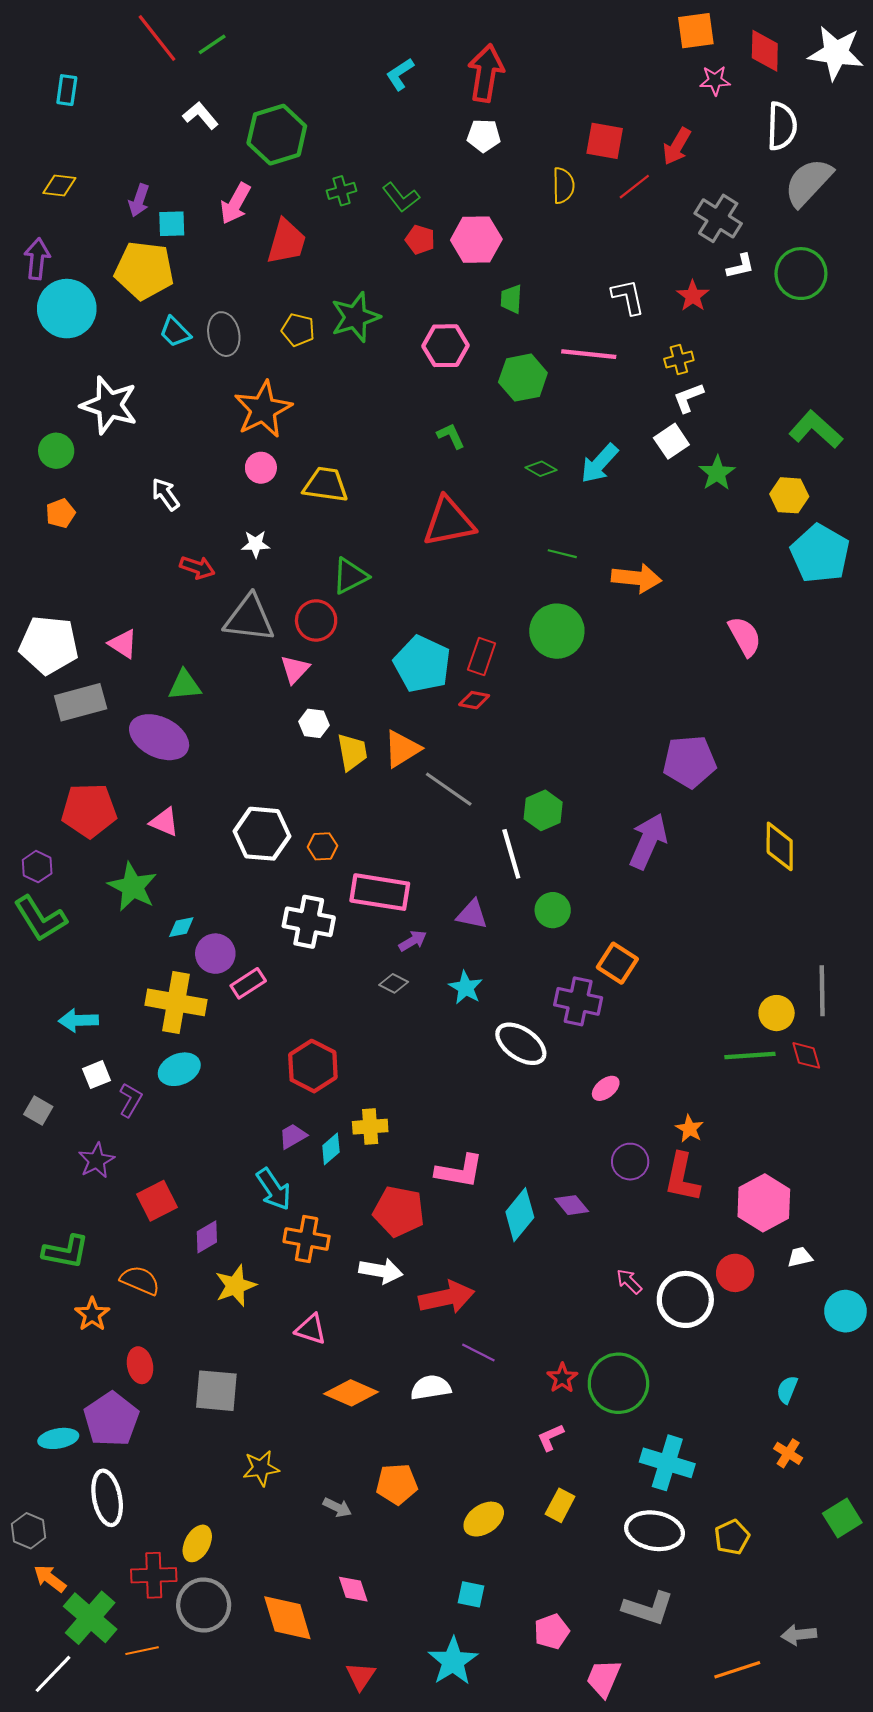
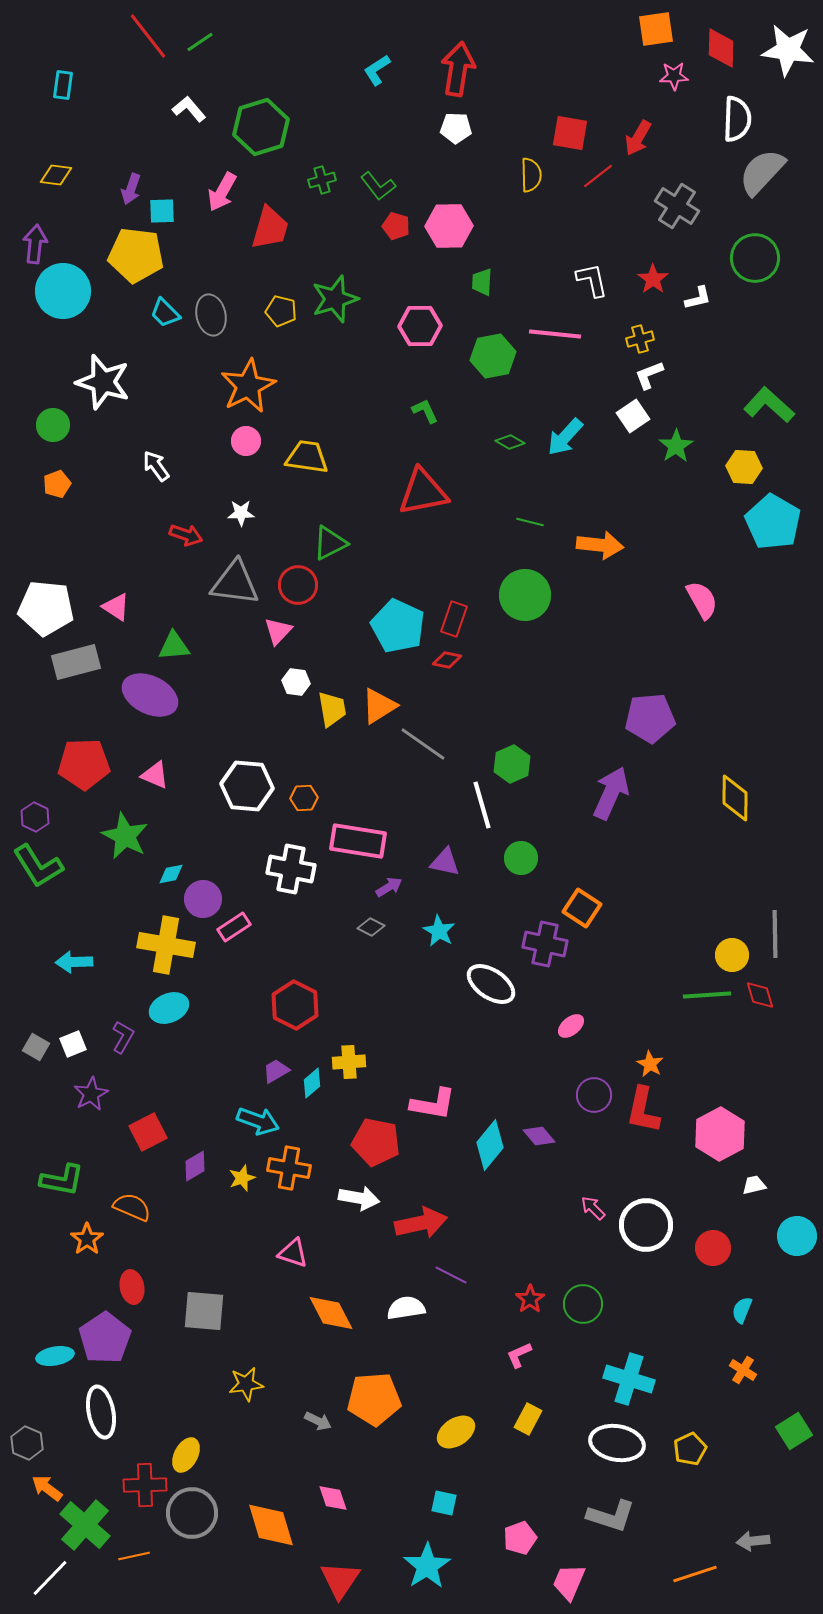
white L-shape: (740, 266) -> (698, 298), moved
white square: (96, 1075) -> (73, 1044), moved
cyan arrow: (274, 1189) -> (258, 1121), turned -36
red circle: (735, 1273) -> (713, 1248), moved
yellow star: (235, 1286) -> (242, 1178), moved, size x0.7
green circle: (618, 1383) -> (583, 1304), size x0.7
orange diamond: (351, 1393) -> (331, 1313), turned 39
orange pentagon: (397, 1484) -> (374, 1399), size x1.4
red triangle: (361, 1676) -> (340, 1580), size x1.4

